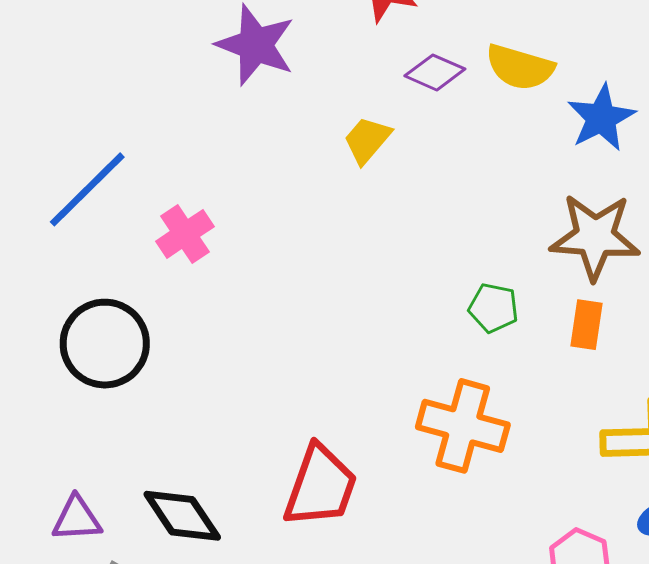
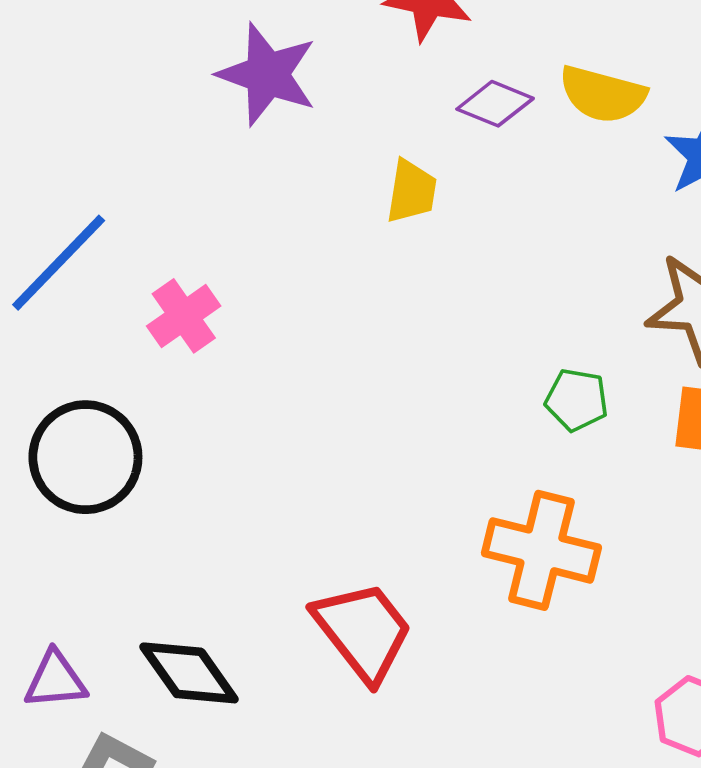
yellow trapezoid: (367, 140) -> (411, 191), turned 150
red trapezoid: (321, 486) -> (363, 631), turned -56

